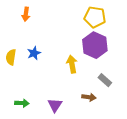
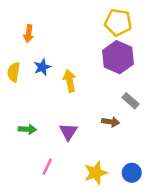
orange arrow: (26, 14) -> (29, 34), moved
yellow arrow: (72, 64) -> (70, 81), moved

